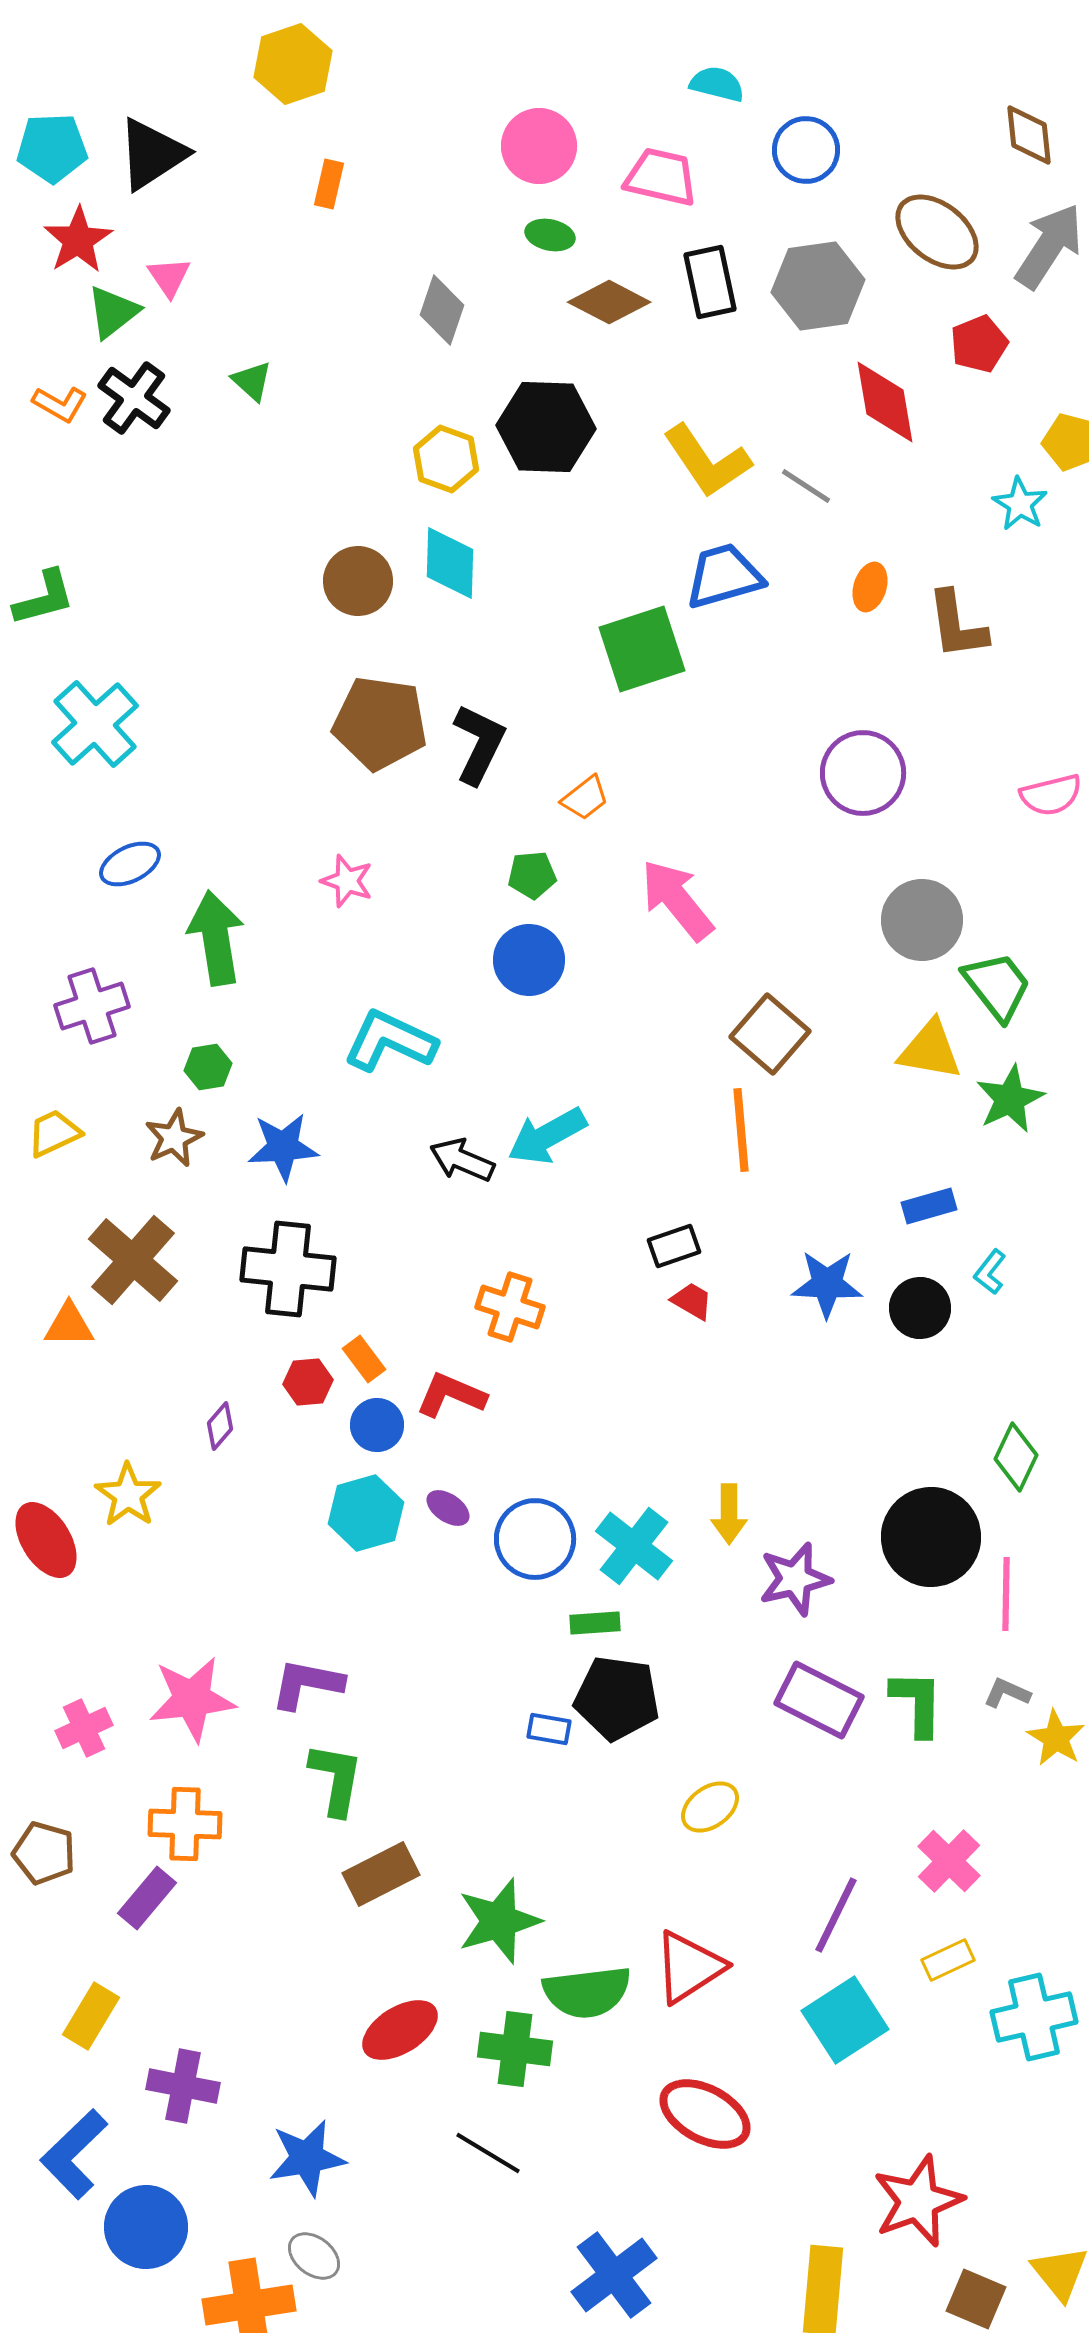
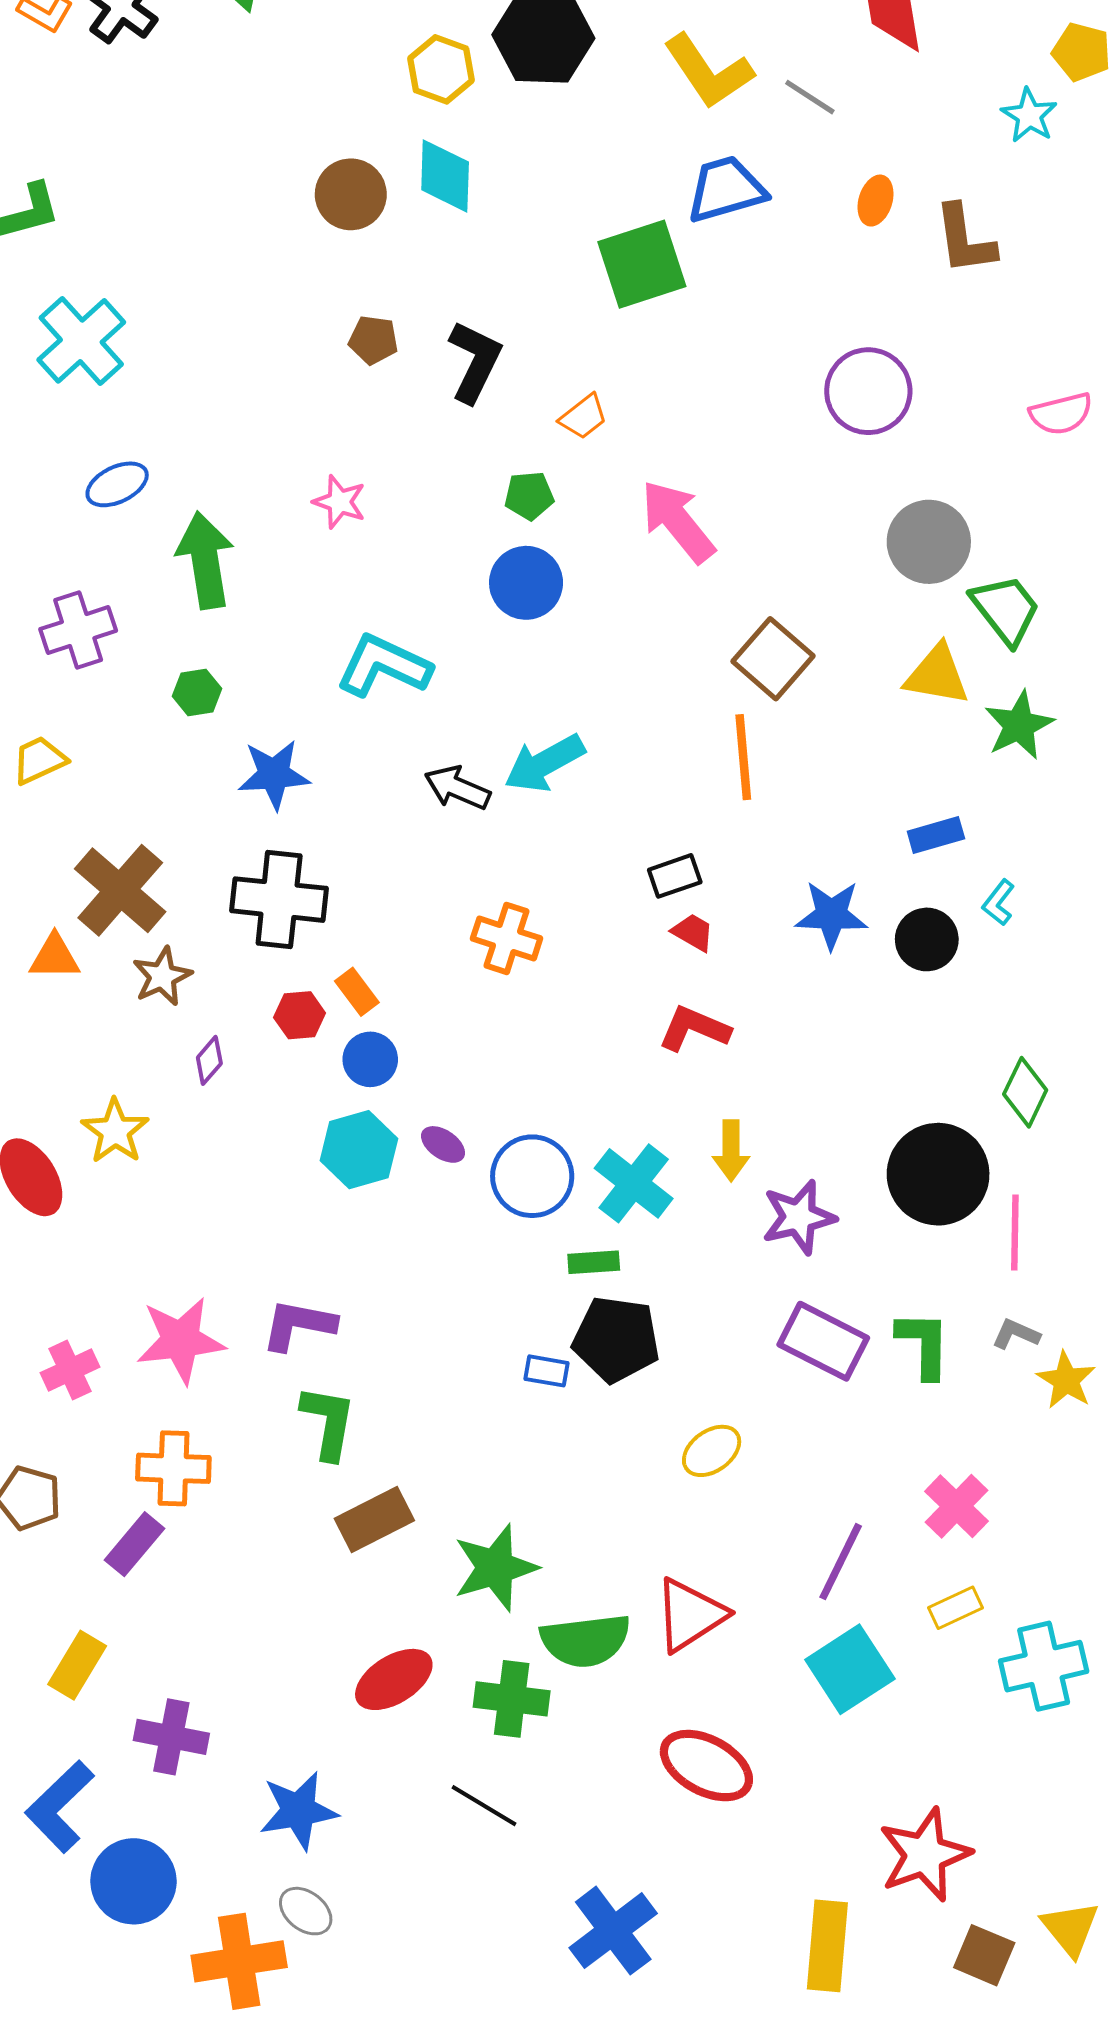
brown pentagon: (380, 723) -> (373, 340), size x0.5
brown star: (174, 1138) -> (162, 976), moved
red L-shape: (451, 1395) -> (694, 1029), moved

